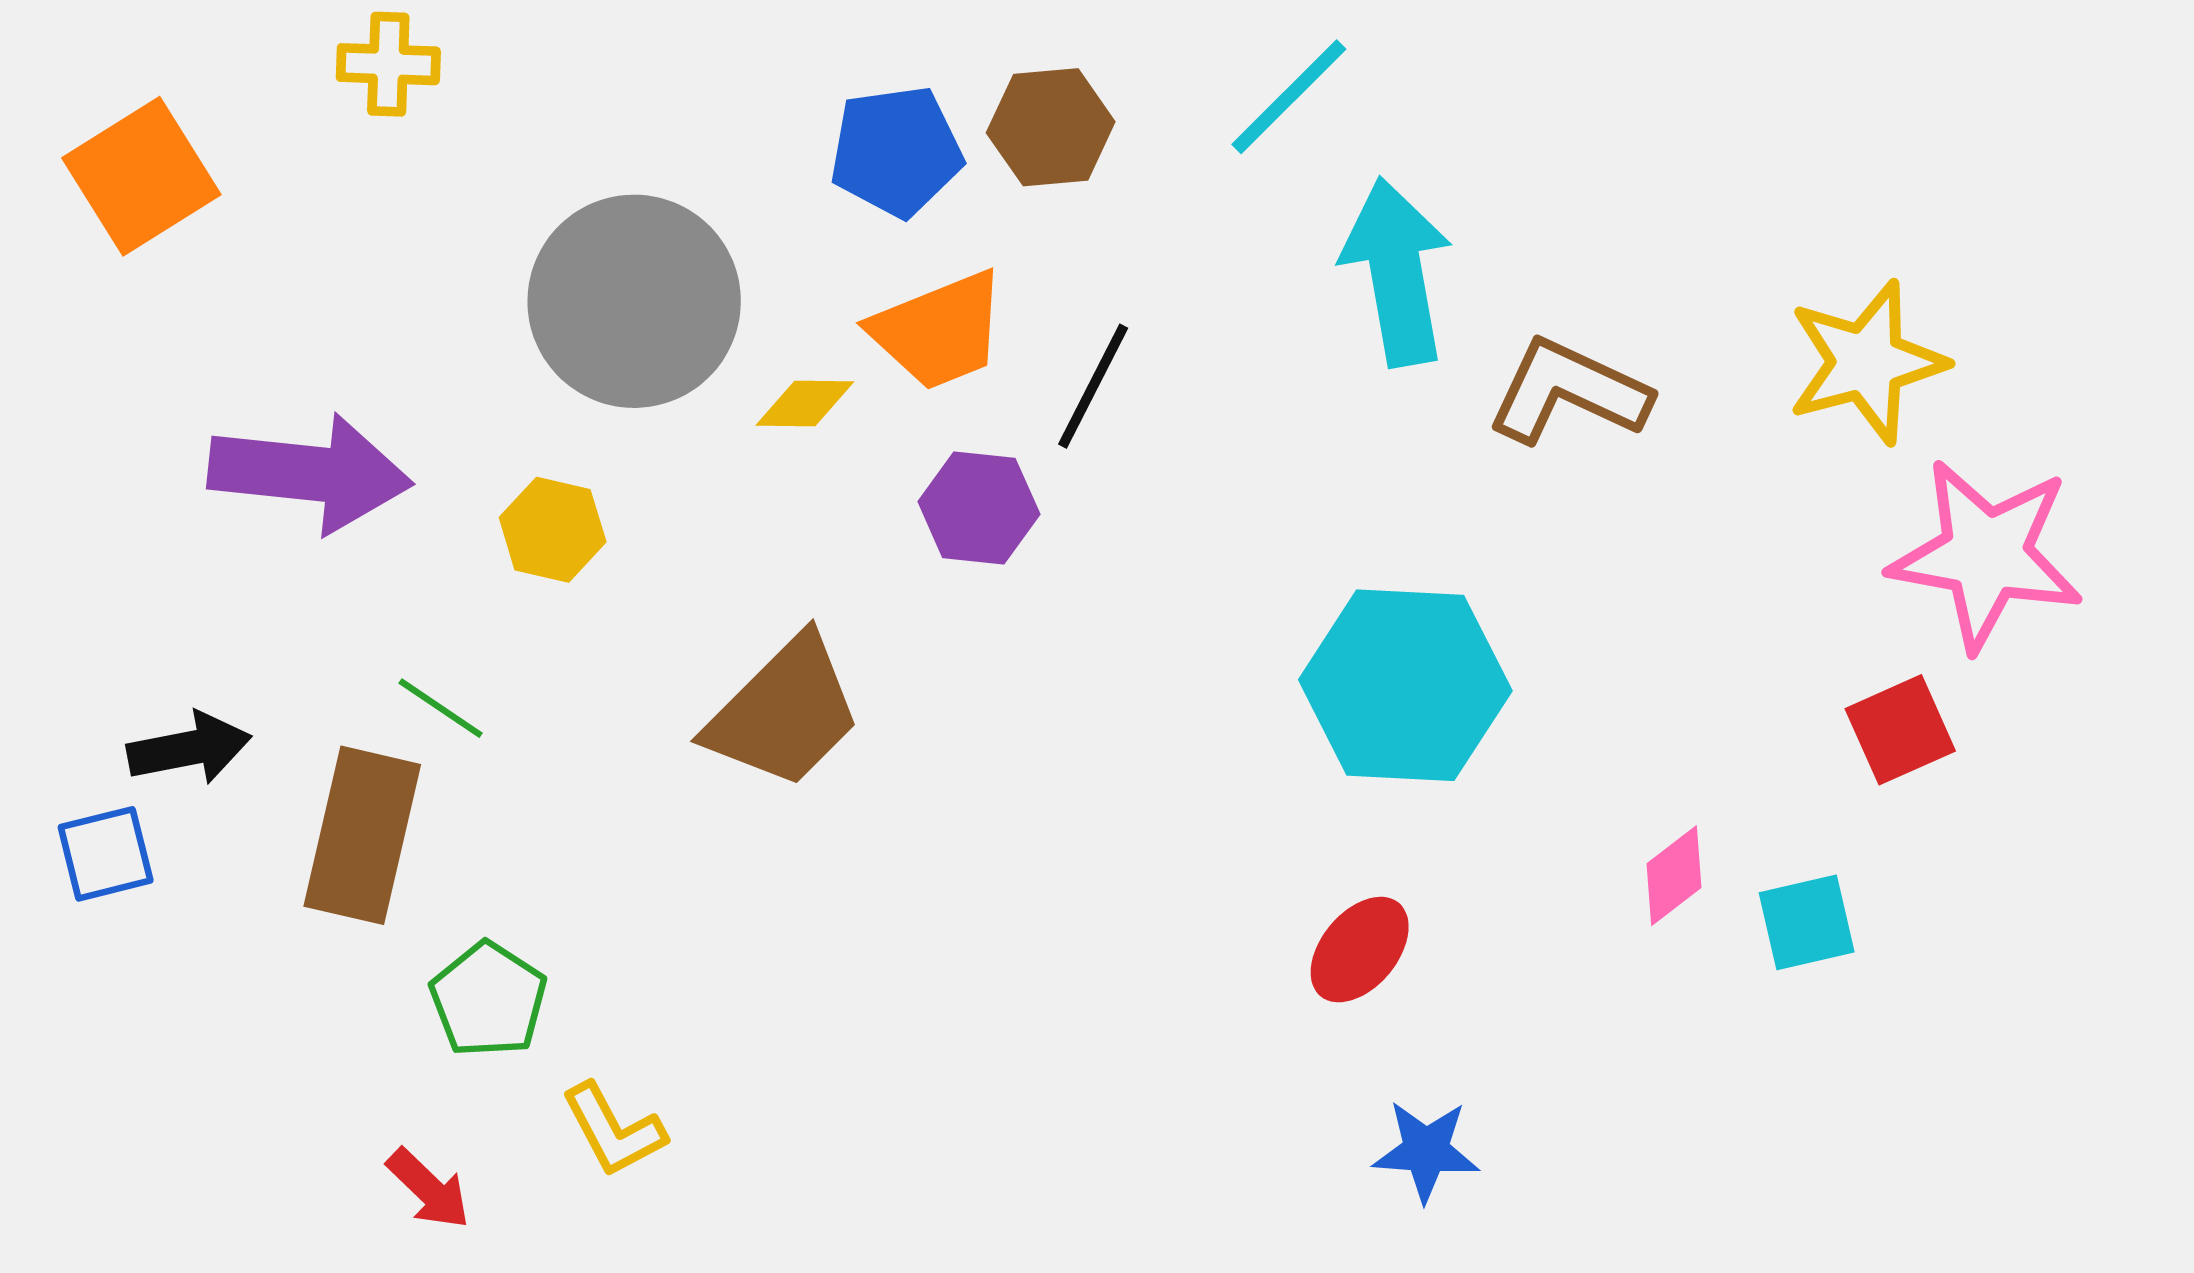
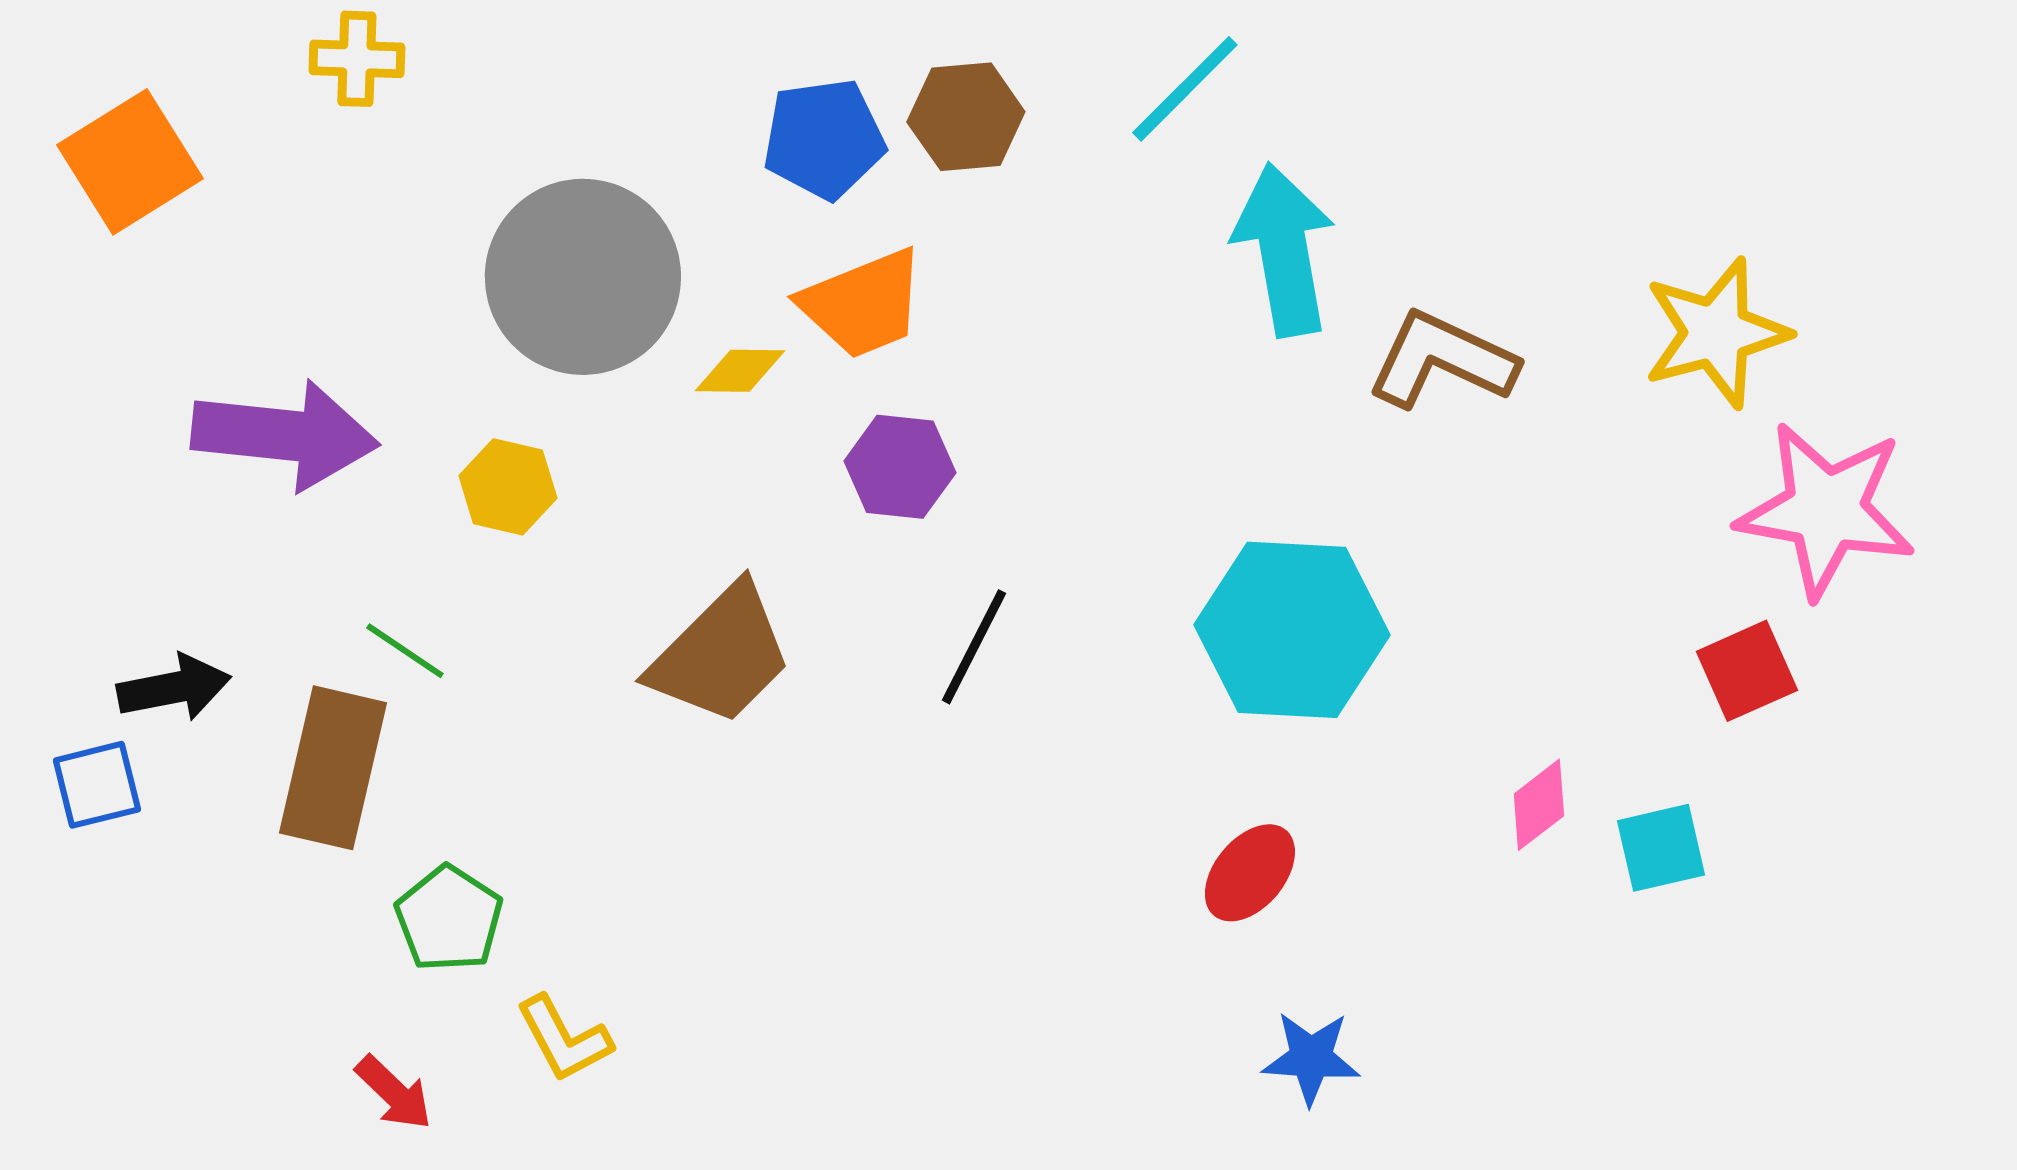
black line: (1093, 386) -> (974, 647), moved

